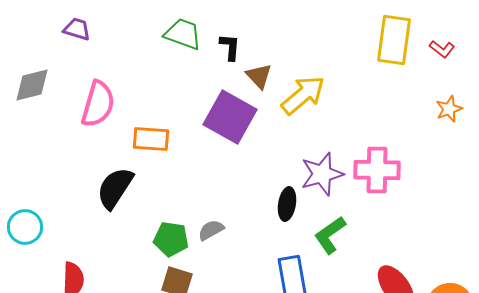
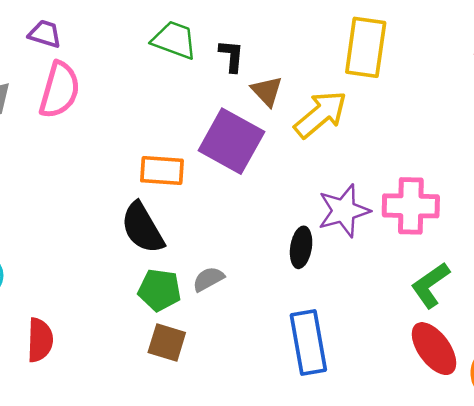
yellow rectangle: (394, 40) -> (366, 47), moved
pink semicircle: (98, 104) -> (59, 90), moved
orange rectangle: (151, 139) -> (162, 170), moved
black semicircle: (115, 188) -> (142, 228), moved, turned -63
green L-shape: (330, 235) -> (430, 285), moved

